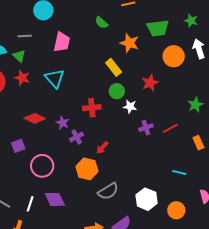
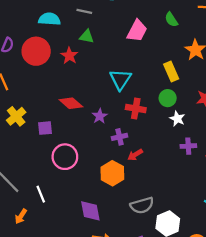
pink trapezoid: (62, 42) -> (137, 31), moved
green triangle: (19, 56) -> (87, 36), moved, turned -48
cyan triangle: (55, 78) -> (120, 79), moved
purple cross: (77, 137) -> (120, 137), moved
gray semicircle: (108, 191) -> (142, 205), moved
purple diamond: (55, 199) -> (90, 211), moved
white line: (30, 204) -> (41, 194), turned -56

